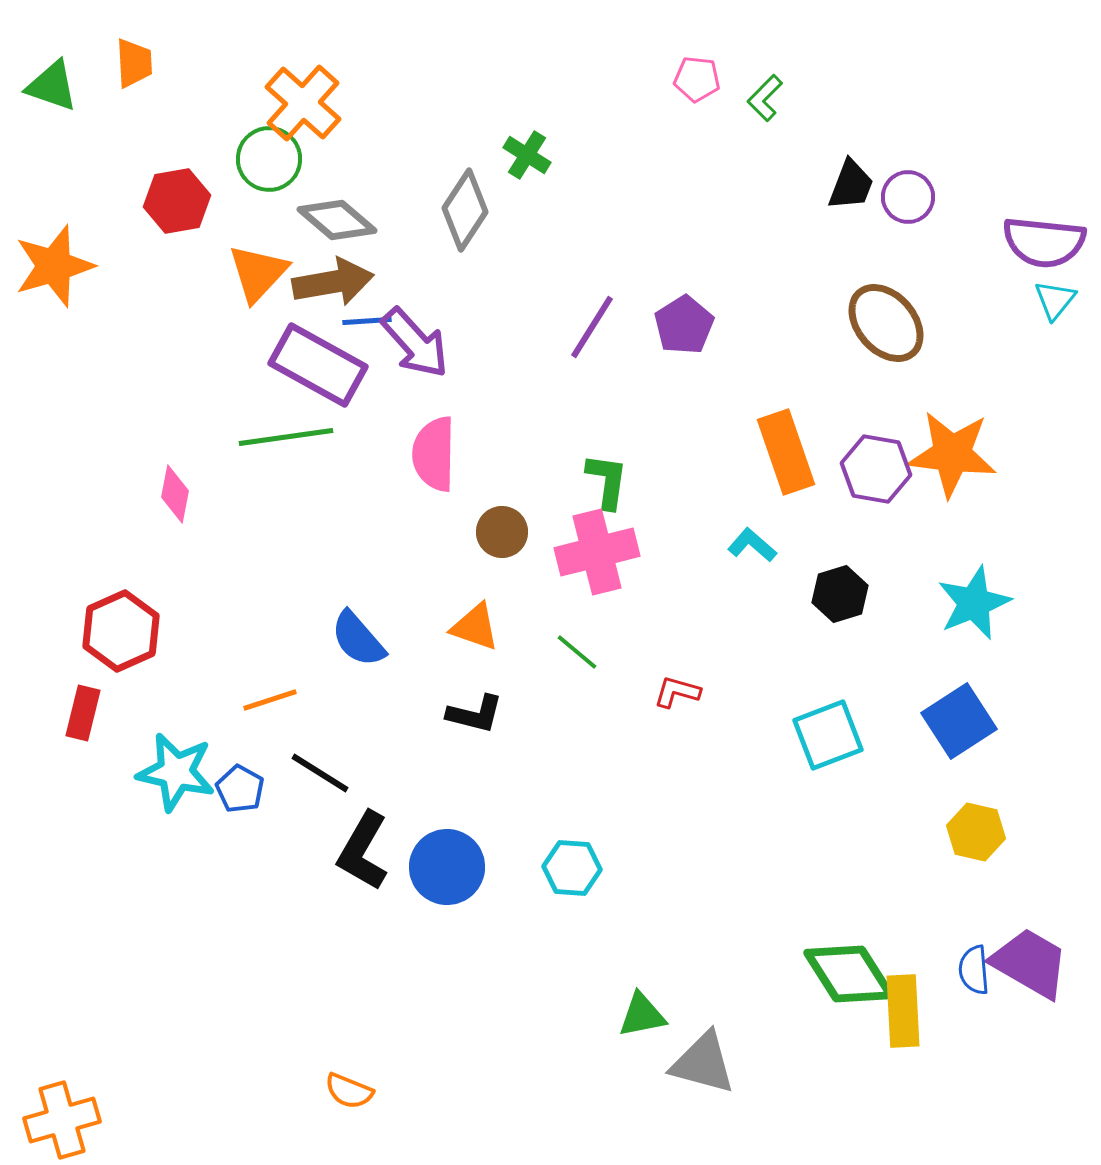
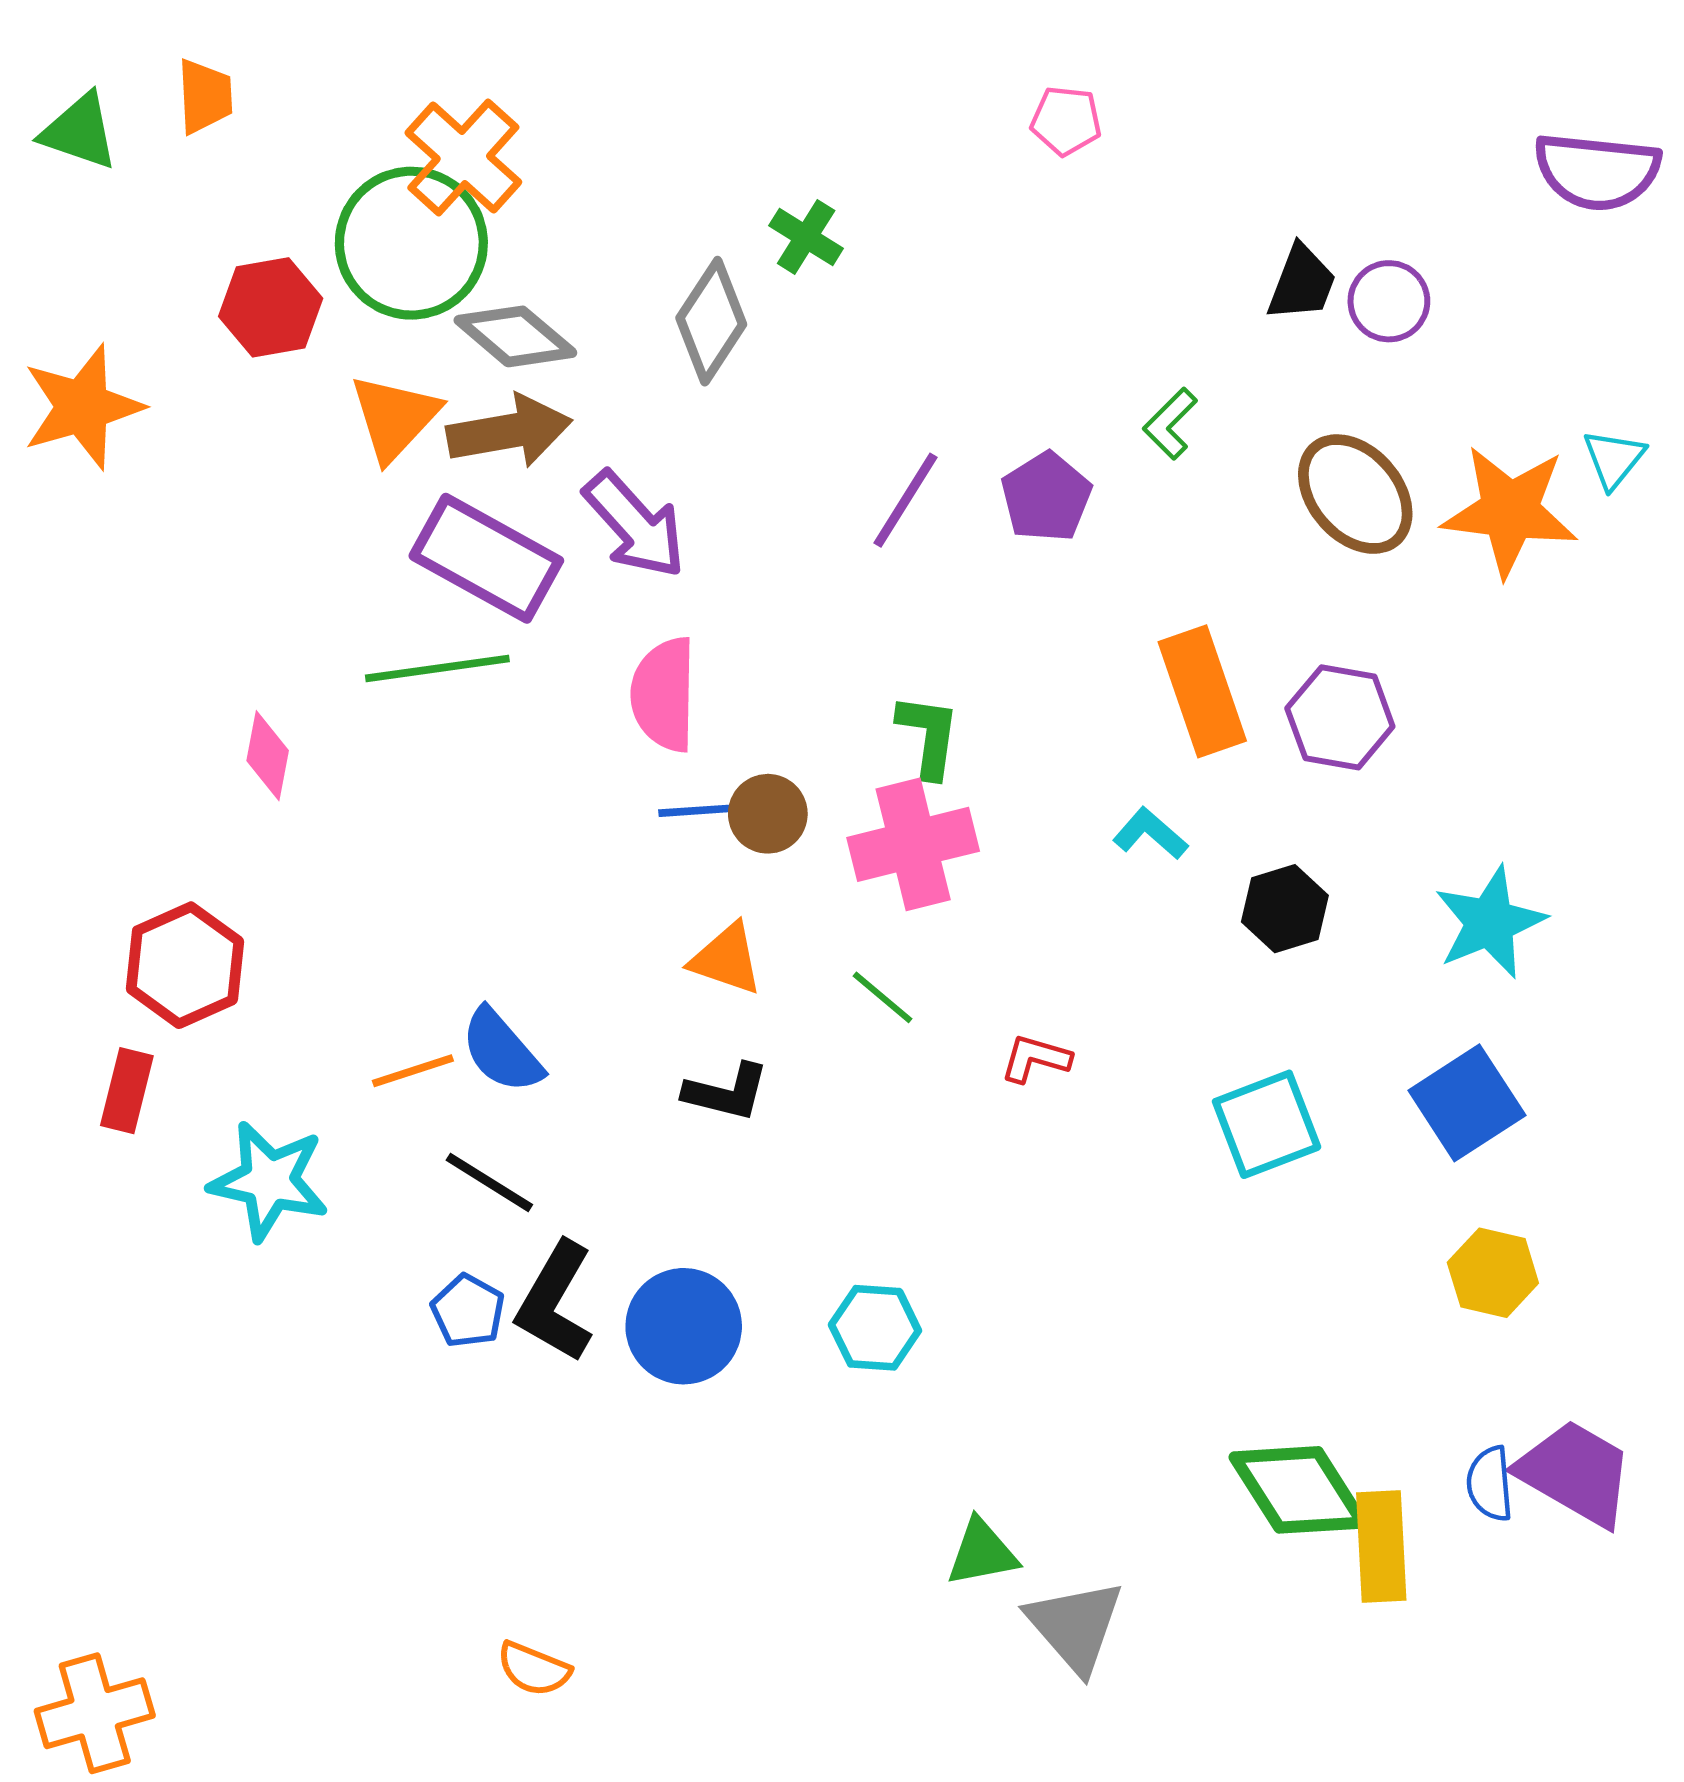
green L-shape: (765, 98) -> (1170, 424), moved
green circle: (269, 159) -> (411, 243), size x1.5
purple semicircle: (1044, 242) -> (1597, 171), moved
blue line: (367, 321) -> (696, 811), moved
orange star: (952, 454) -> (1510, 511), moved
blue semicircle: (358, 639) -> (502, 1051), moved
blue pentagon: (240, 789) -> (468, 1311), moved
gray triangle: (703, 1063) -> (1075, 1626), turned 34

